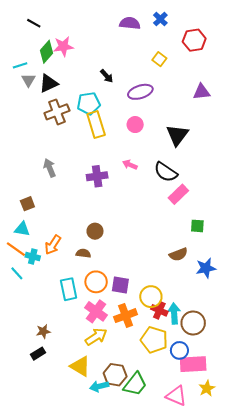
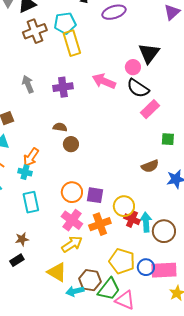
purple triangle: (202, 92) -> (172, 12), turned -36
pink circle: (135, 125) -> (133, 67), moved
pink arrow: (130, 165) -> (104, 81), size x1.6
purple cross: (97, 176) -> (63, 87), moved
brown semicircle: (83, 253) -> (60, 127), moved
cyan cross: (33, 256) -> (25, 172), moved
cyan rectangle: (69, 289) -> (31, 202), moved
yellow pentagon: (154, 340) -> (122, 261), moved
blue circle: (179, 350) -> (146, 267), moved
pink triangle: (176, 396) -> (125, 300), moved

